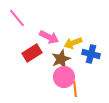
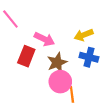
yellow arrow: (73, 43) -> (84, 35), moved
red rectangle: (32, 53) -> (26, 56), turned -36

